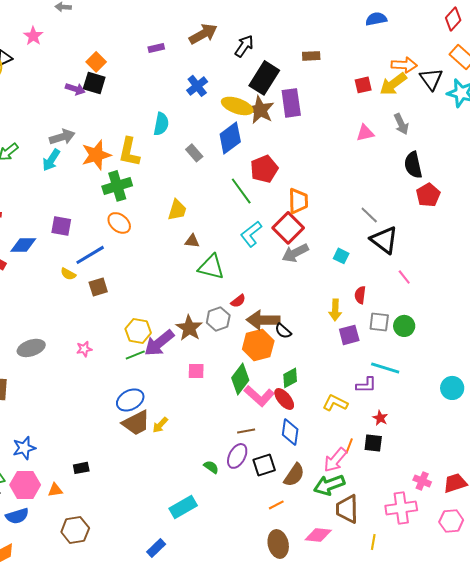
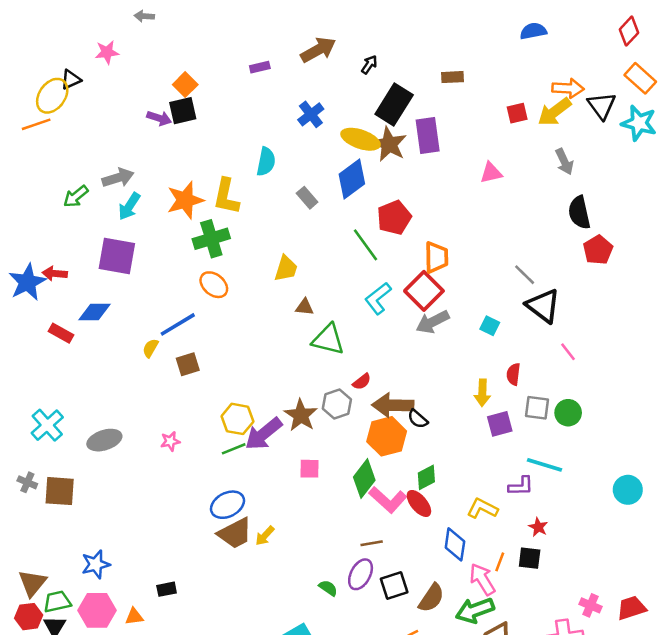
pink star: (33, 36) -> (107, 52), turned 30
black arrow: (244, 46) -> (369, 65), size x0.7
black square: (94, 83) -> (183, 111), turned -30
pink triangle: (365, 133) -> (491, 173), moved
gray arrow: (62, 137) -> (118, 178), moved
purple square: (61, 226) -> (117, 256), moved, size x1.5
yellow semicircle: (68, 274) -> (150, 348), turned 91
blue diamond: (290, 432) -> (455, 544), moved
pink arrow: (335, 460) -> (482, 579), turned 108

